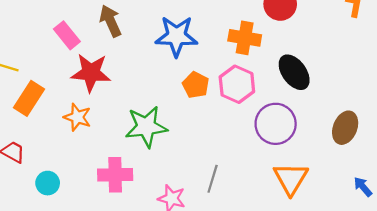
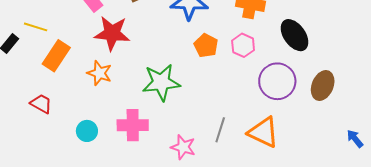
pink hexagon: (237, 84) -> (243, 45), size x0.7
brown ellipse: (345, 128) -> (323, 86), moved
orange triangle: (291, 179) -> (263, 132), moved, turned -36
cyan circle: (48, 183) -> (87, 131), moved

